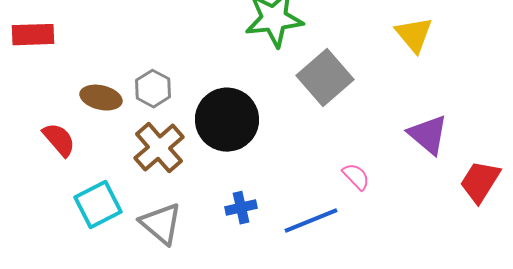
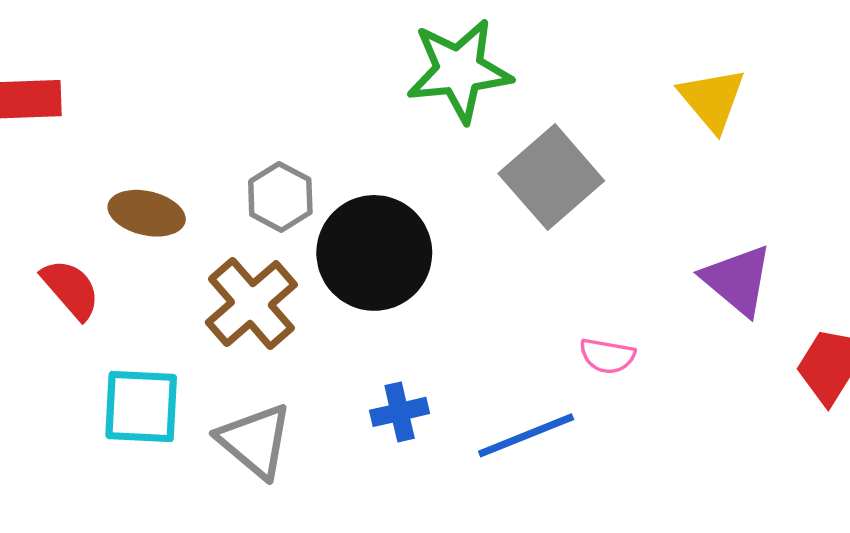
gray hexagon: (153, 89) -> (280, 197), moved
pink semicircle: (356, 177) -> (607, 356), turned 144
cyan square: (98, 205) -> (141, 406), turned 30

